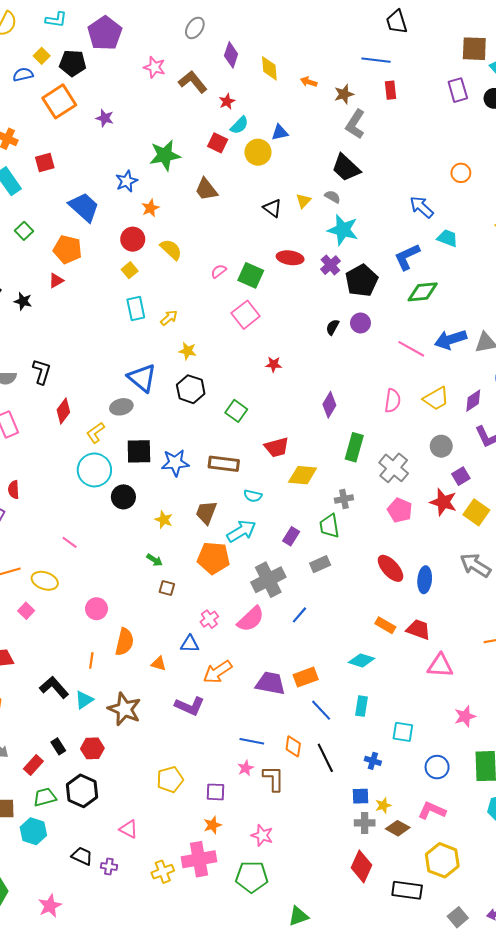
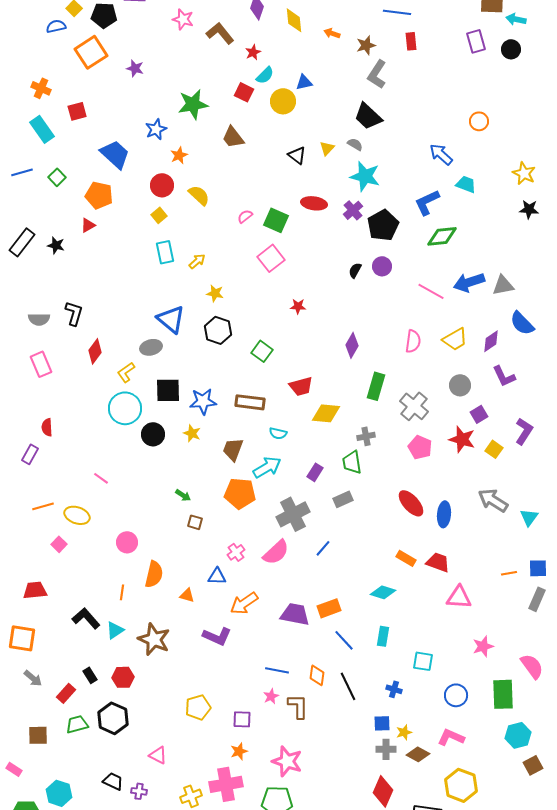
yellow square: (476, 512) -> (494, 449), size x0.7
yellow star: (164, 520) -> (192, 433), moved
cyan hexagon: (33, 831) -> (59, 793), moved
pink star: (262, 835) -> (287, 761), size x1.4

